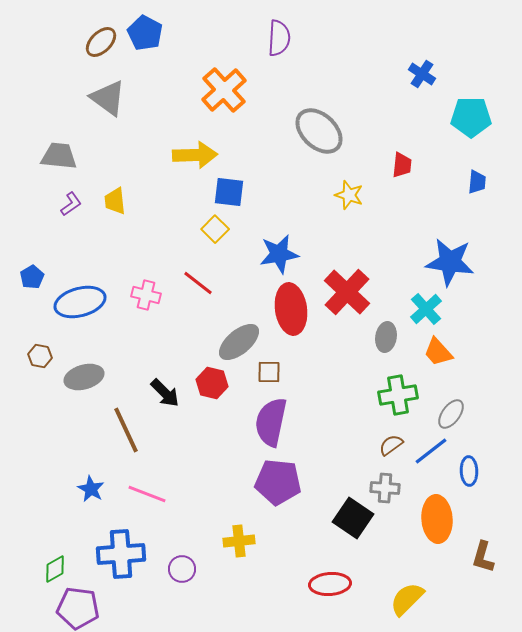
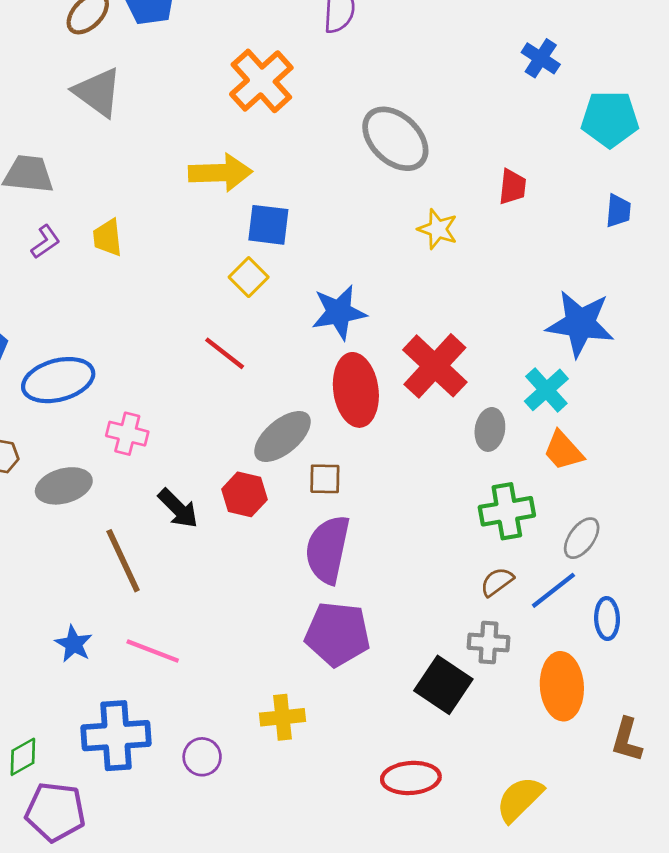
pink cross: (146, 295) -> (127, 434), moved

